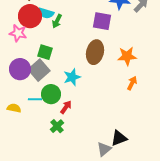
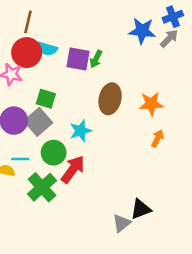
green arrow: (57, 21) -> (96, 59), moved
purple square: (102, 21) -> (78, 59), moved
cyan line: (35, 99) -> (20, 159), moved
red arrow: (66, 107) -> (73, 169), size x1.6
green cross: (57, 126) -> (42, 187), moved, size x1.6

